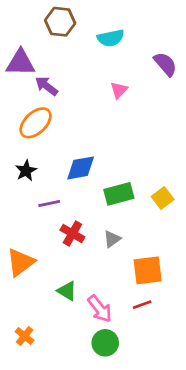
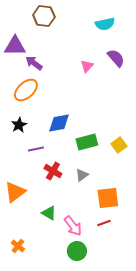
cyan semicircle: (111, 38) -> (105, 24), moved
purple semicircle: (165, 64) -> (116, 58), moved

